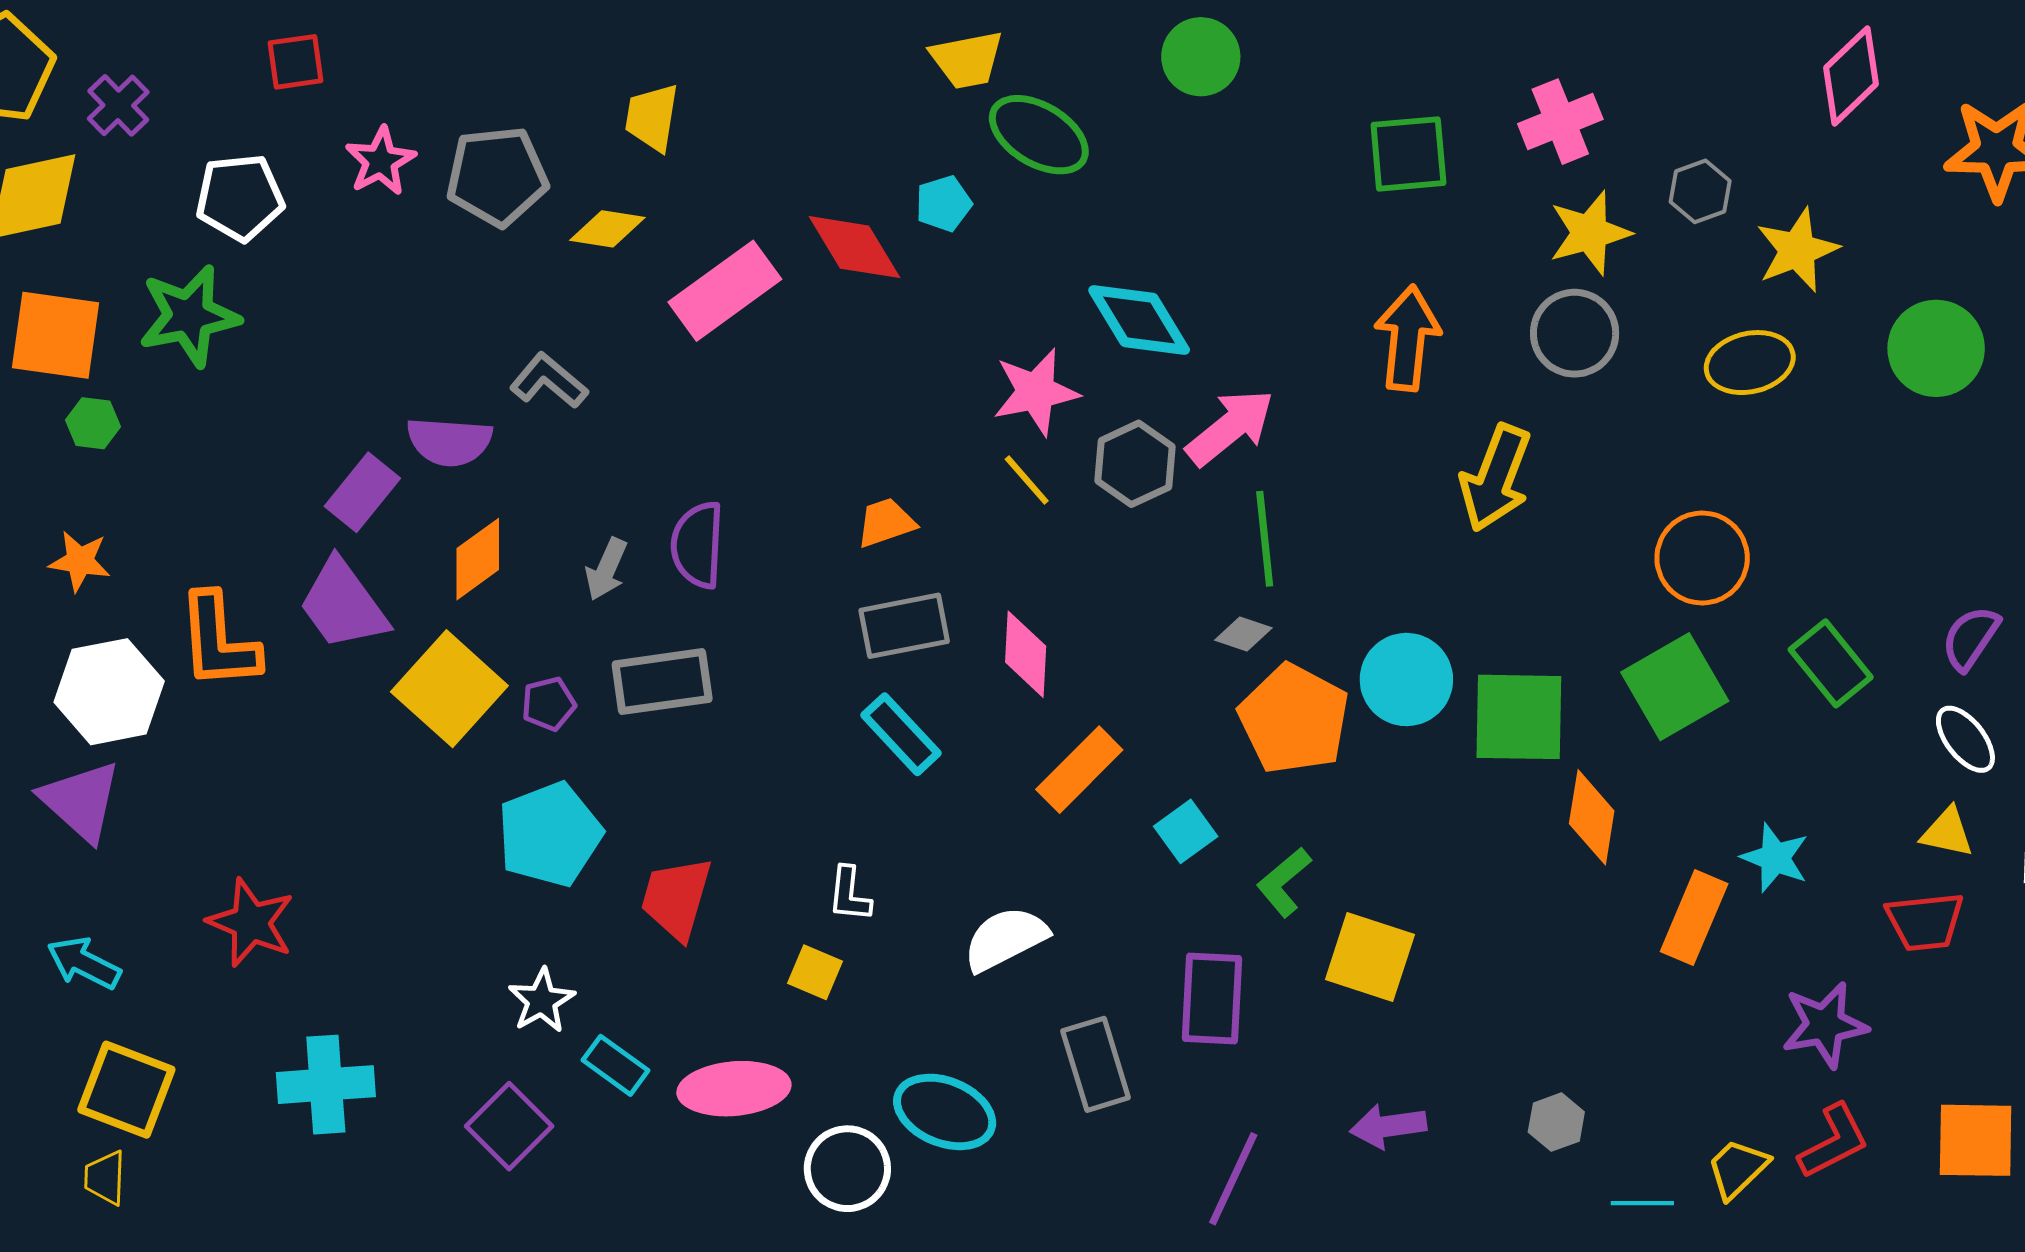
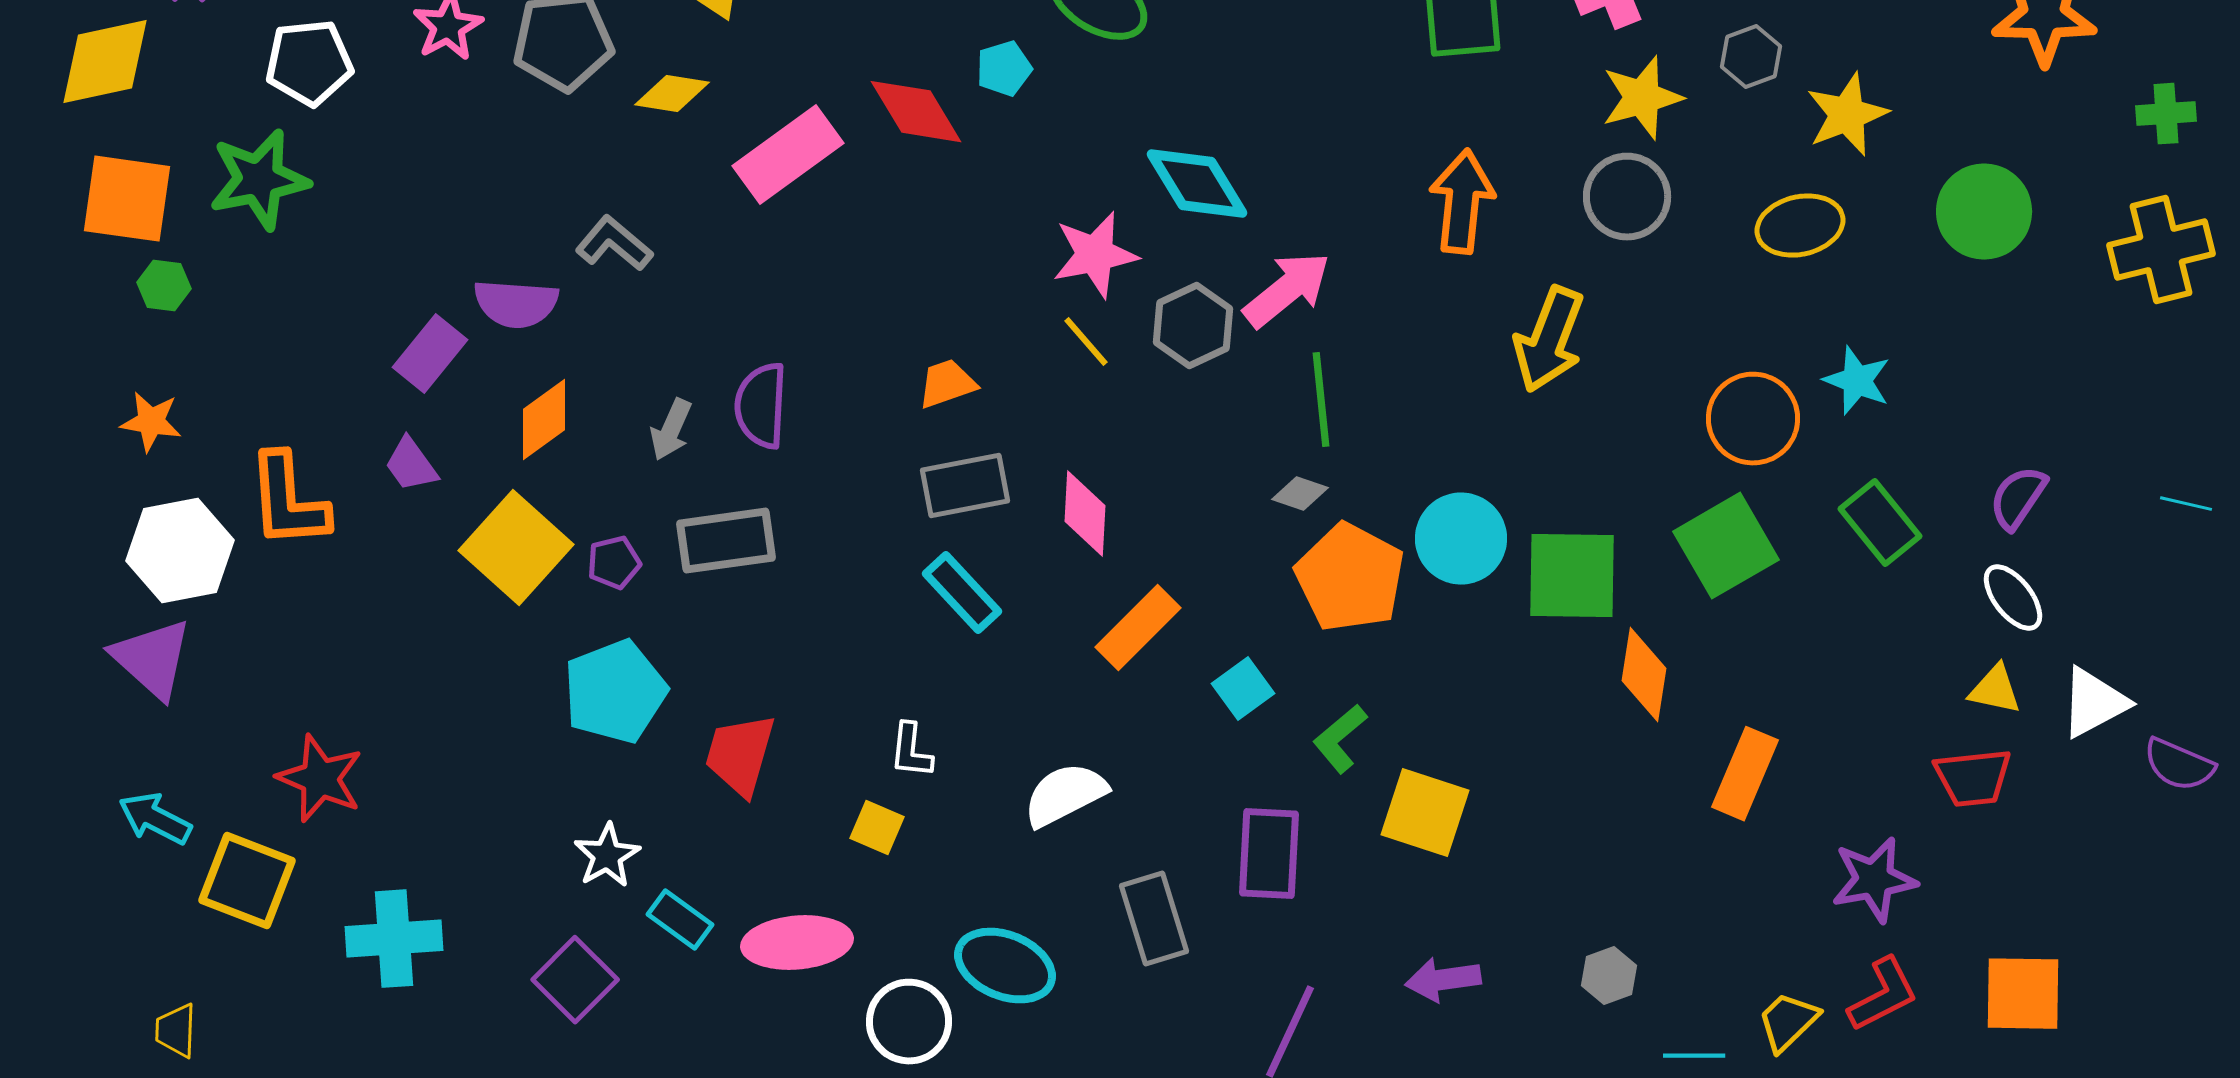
purple trapezoid: (343, 605) -> (411, 465), size x0.6
cyan star: (1775, 858) -> (1857, 381), moved
yellow square: (126, 1090) -> (247, 881), moved

